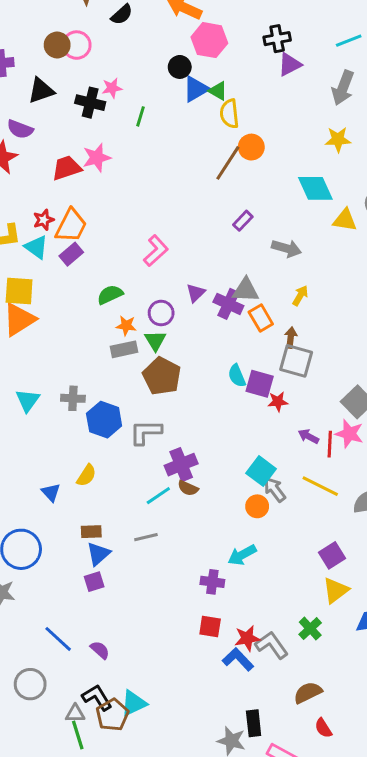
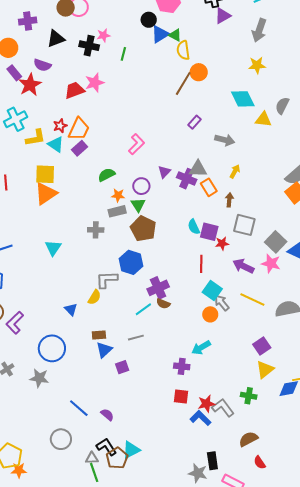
gray square: (296, 361) -> (244, 225), moved
gray cross: (73, 398) -> (96, 230), moved
blue hexagon: (104, 420) -> (131, 262), moved
gray L-shape: (146, 432) -> (107, 280), moved
purple arrow: (308, 436) -> (243, 266), size x1.5
red line: (330, 444) -> (201, 264), moved
purple square: (94, 582) -> (122, 367), moved
green cross: (310, 629) -> (249, 396), turned -35

